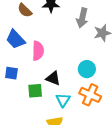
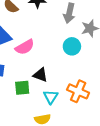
pink semicircle: (38, 51) -> (25, 47), turned 60
cyan circle: (87, 69) -> (72, 46), moved

